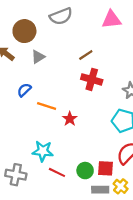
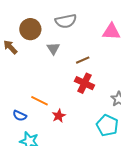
gray triangle: (38, 57) -> (53, 48), moved, turned -40
blue semicircle: (24, 90) -> (20, 116), moved, turned -120

